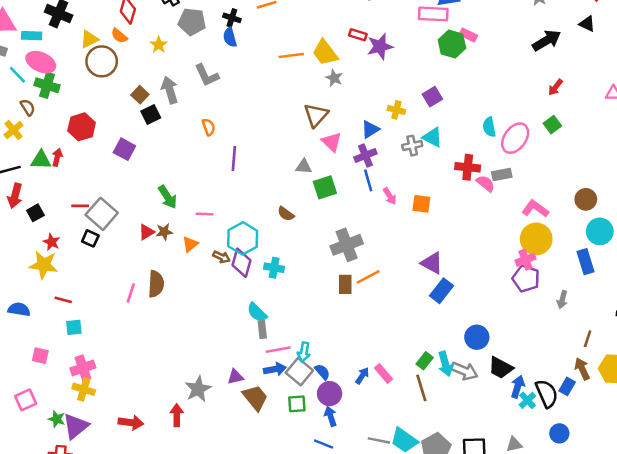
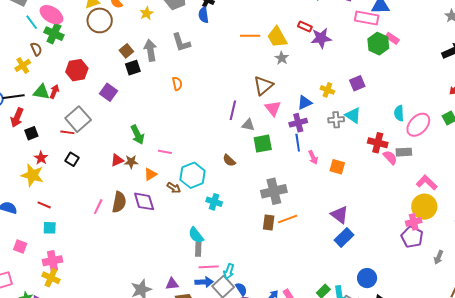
purple line: (234, 159) -> (233, 110), moved
gray square: (102, 214) -> (78, 119), moved
purple diamond: (241, 263) -> (144, 201), moved, turned -40

